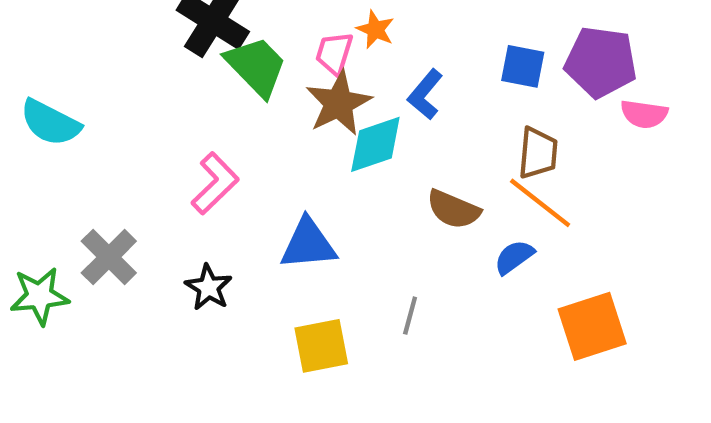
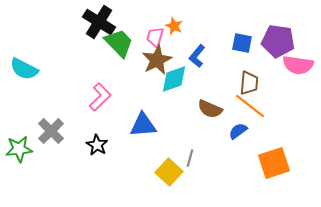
pink semicircle: (644, 114) -> (298, 65), size x1.4
yellow square: (321, 346) -> (169, 172), moved, turned -36

